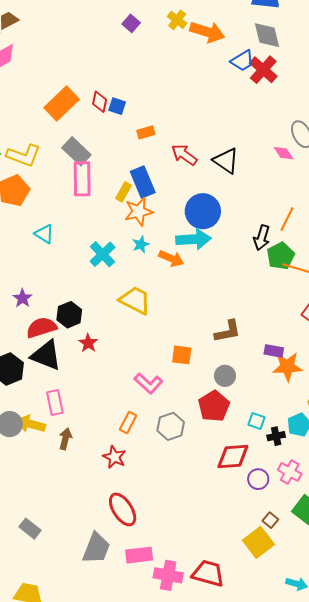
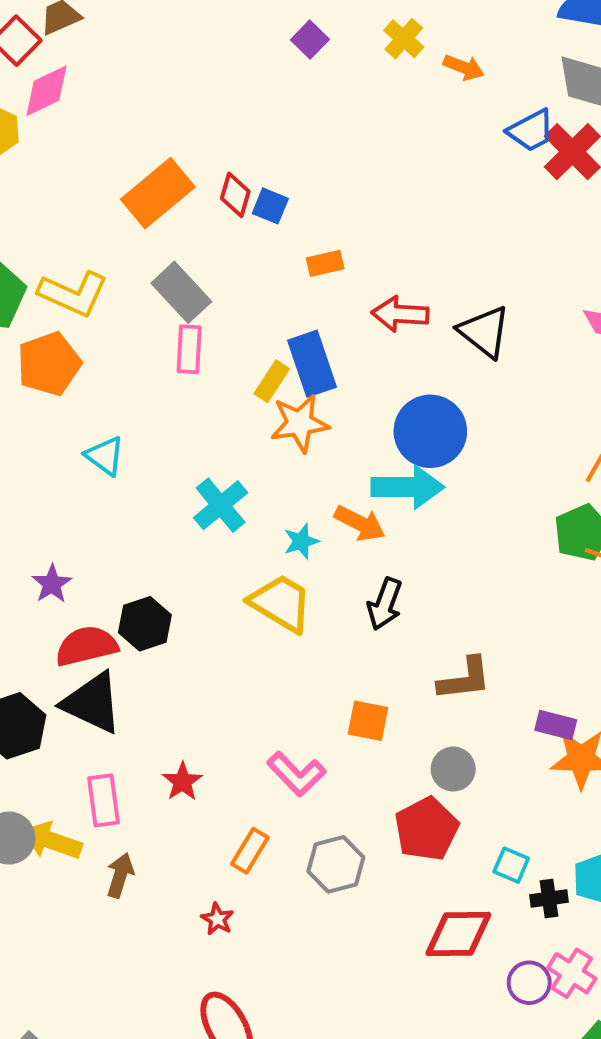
orange arrow: (207, 32) -> (464, 67), size x0.6
red arrow: (184, 155) -> (400, 314), turned -36
pink rectangle: (82, 179) -> (189, 349), size x0.7
black arrow: (262, 238) -> (385, 604), moved
cyan star: (141, 244) -> (301, 541), moved
red star: (88, 343) -> (182, 782), moved
red star: (114, 457) -> (217, 919), size x0.7
purple circle: (258, 479) -> (529, 983), moved

